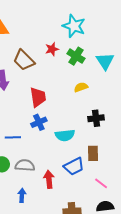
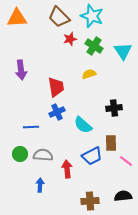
brown trapezoid: (24, 60) -> (59, 17), moved
yellow semicircle: (81, 87) -> (89, 74), moved
cyan semicircle: (65, 135) -> (83, 125), turned 48
pink line: (101, 183) -> (126, 161), moved

